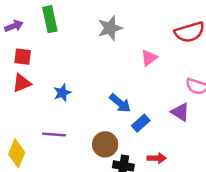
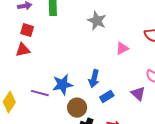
gray star: (110, 28) -> (97, 21), turned 30
blue star: (62, 93) -> (63, 85), moved, size x1.5
blue arrow: (120, 103) -> (94, 79), turned 54

